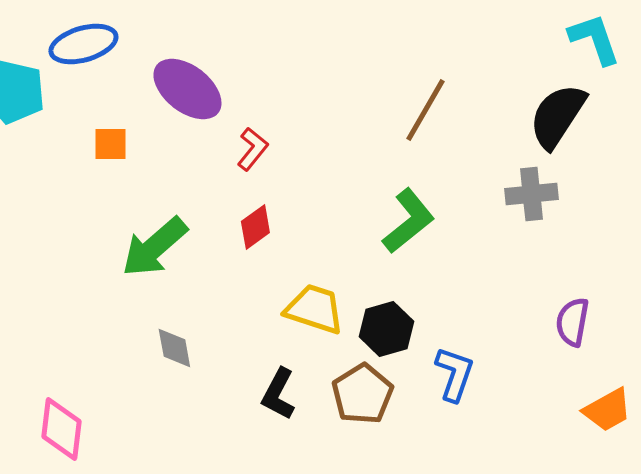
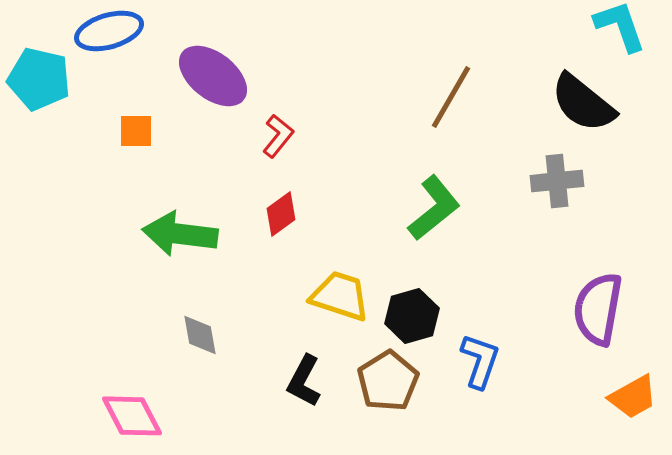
black semicircle: (557, 116) -> (583, 103), turned -84
green arrow: (154, 247) -> (180, 234), turned 48
purple semicircle: (572, 322) -> (598, 309), size x1.5
pink diamond: (61, 429) -> (132, 416), moved, turned -34

